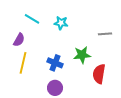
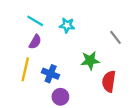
gray line: (105, 34) -> (115, 37), turned 56
purple semicircle: (19, 40) -> (35, 42), moved
blue cross: (55, 63) -> (51, 74), moved

